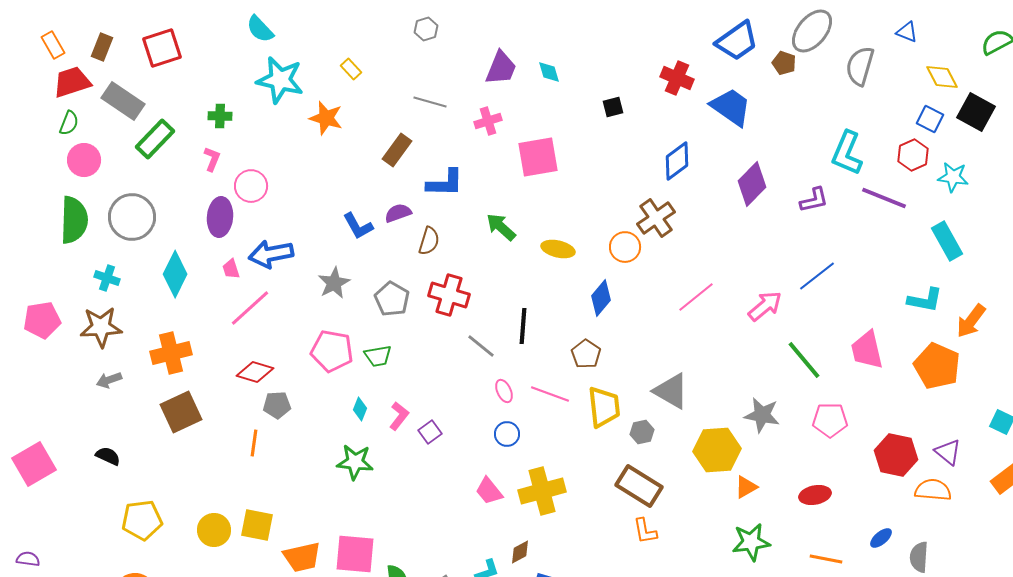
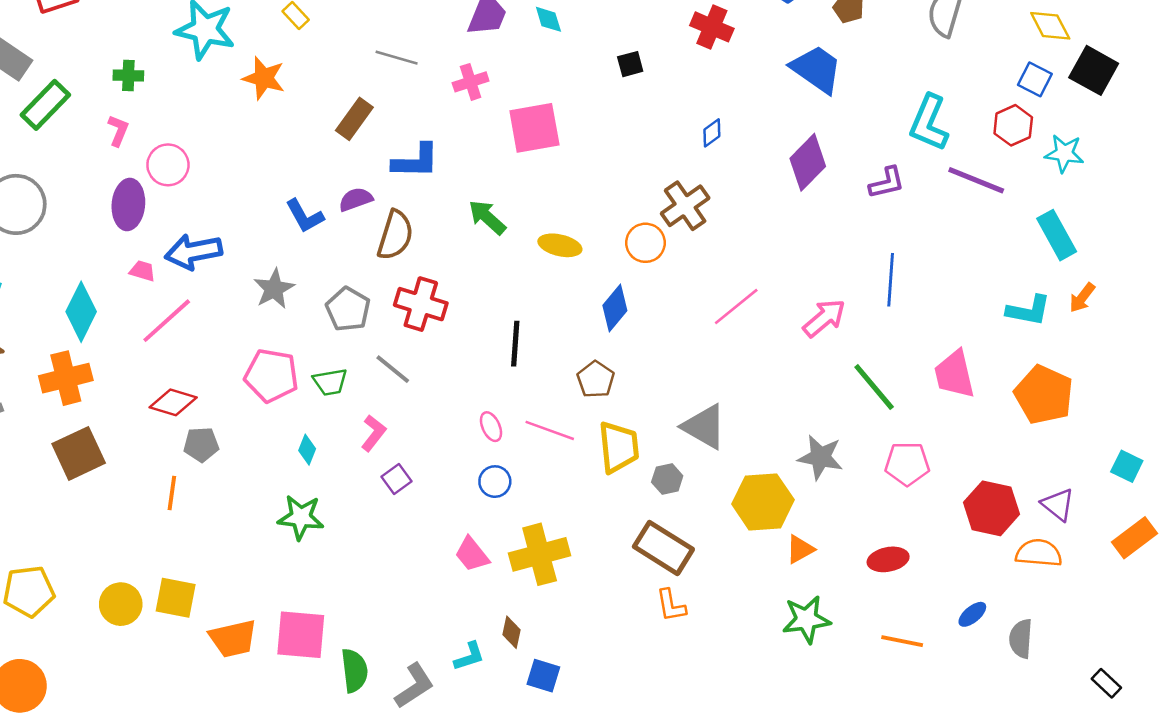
blue trapezoid: (731, 107) -> (817, 69), moved
blue diamond: (677, 161) -> (712, 133), size x0.6
brown semicircle: (429, 241) -> (395, 235), size x1.4
pink trapezoid: (231, 269) -> (142, 271), turned 125
cyan diamond: (175, 274) -> (81, 312), moved
blue line: (817, 276) -> (891, 280), turned -48
orange arrow: (971, 321) -> (1082, 298), moved, size x0.7
gray line: (481, 346) -> (393, 369), moved
pink L-shape: (399, 416) -> (374, 433), moved
brown diamond: (520, 552) -> (511, 632), turned -50

